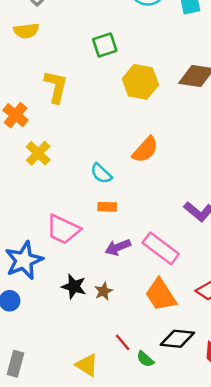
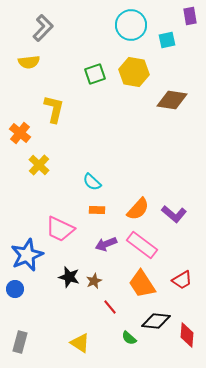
yellow hexagon: (140, 82) -> (134, 72), moved
orange semicircle: (145, 150) -> (138, 209), moved
red line: (123, 342) -> (110, 307), moved

